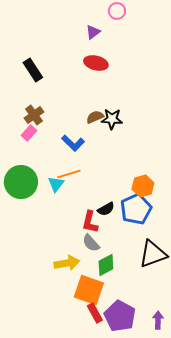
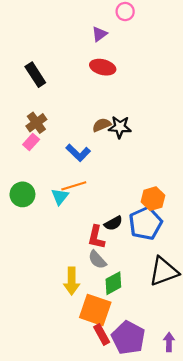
green circle: (21, 182) -> (22, 194), size x0.7
yellow arrow: (67, 263) -> (72, 281), turned 100

